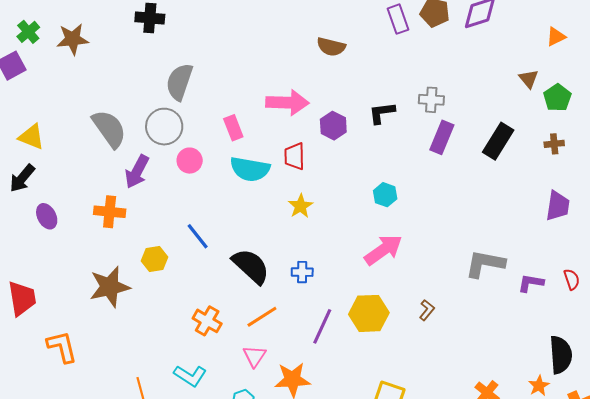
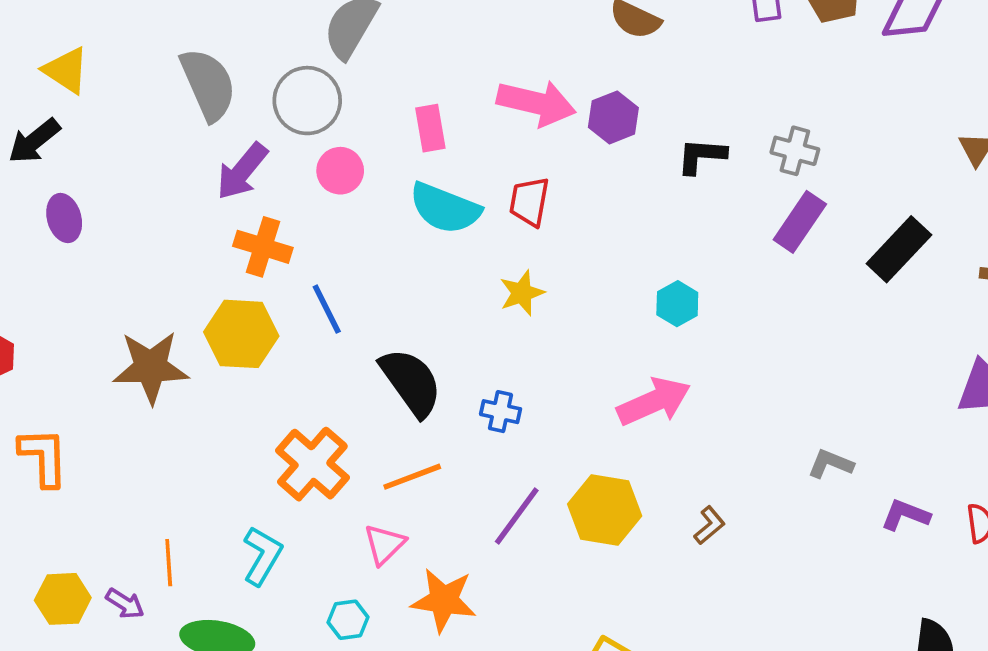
purple hexagon: (333, 126) -> (613, 117), moved
orange cross: (110, 212) -> (263, 247), moved
yellow hexagon: (155, 259) -> (241, 334), size x1.5
gray L-shape: (485, 264) -> (831, 464), size x0.6
orange cross: (207, 321) -> (312, 464), size x1.4
cyan L-shape: (190, 376) -> (262, 556), turned -104

